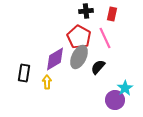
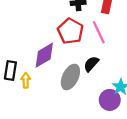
gray ellipse: (79, 57) -> (70, 77), moved
yellow arrow: (47, 82) -> (26, 80), moved

